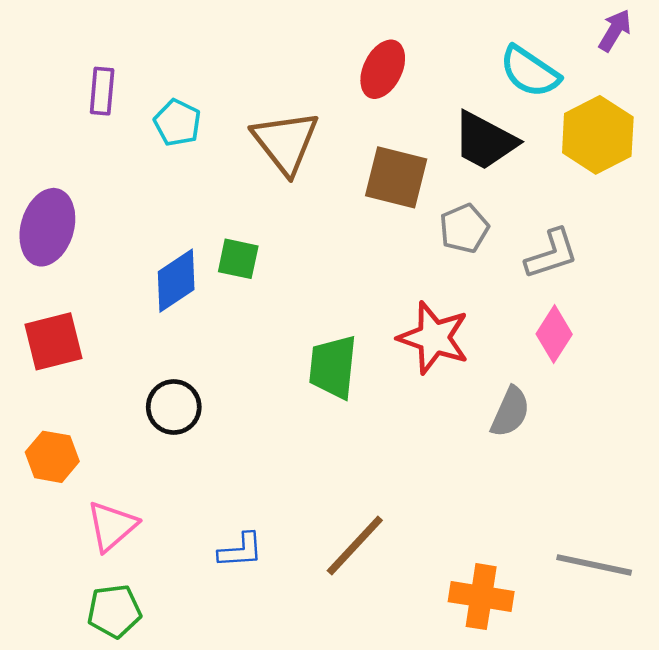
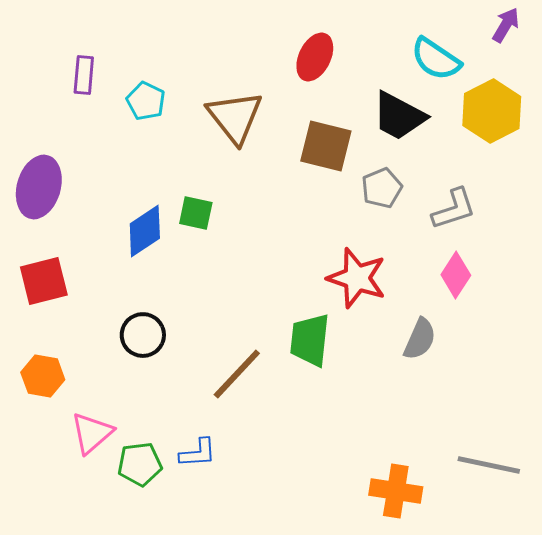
green trapezoid: (333, 367) -> (310, 340), moved
brown line: (355, 546) -> (237, 374), moved
green pentagon: (114, 611) -> (140, 464), moved

